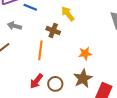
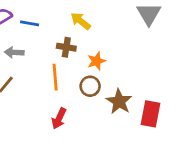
orange star: (85, 54) -> (96, 61), moved
brown circle: (55, 84) -> (90, 86), moved

